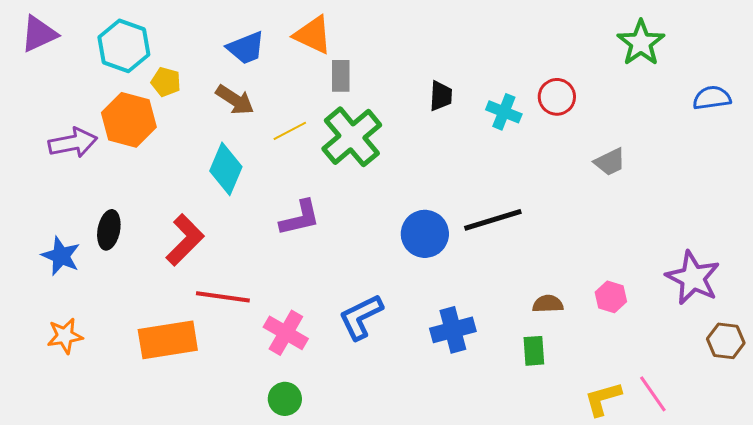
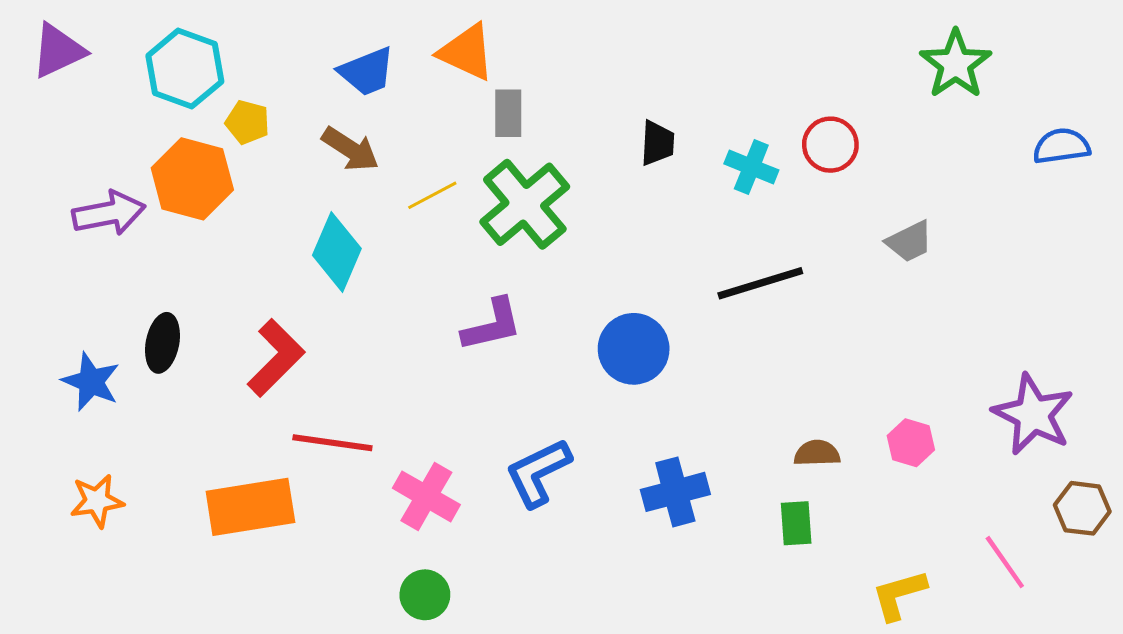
purple L-shape: (300, 218) -> (492, 325), moved
black line: (493, 220) -> (760, 283), moved
pink line: (653, 394) -> (1005, 562), moved

